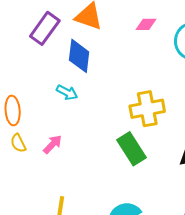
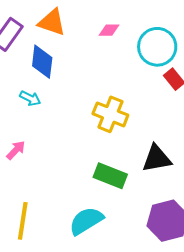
yellow cross: (147, 109) -> (110, 114), turned 32
green rectangle: (132, 149) -> (110, 176), moved, turned -36

